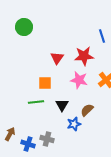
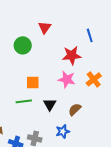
green circle: (24, 27) -> (23, 45), moved
red triangle: (57, 58) -> (45, 27), moved
blue star: (74, 124) -> (63, 131), moved

